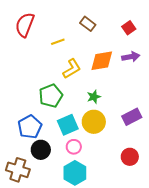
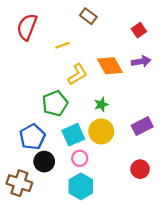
brown rectangle: (88, 24) -> (88, 16), moved
orange diamond: (102, 61) -> (110, 66), turned 70

